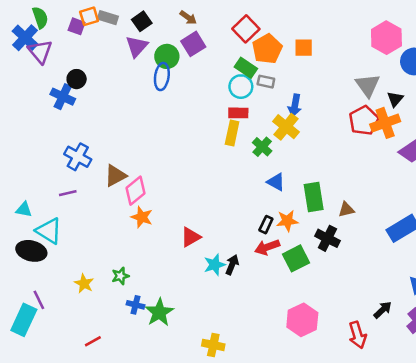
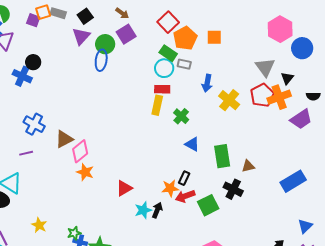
yellow cross: (286, 127) -> (229, 100), moved
orange star: (287, 221) -> (170, 188), moved
green star: (120, 276) -> (74, 233), moved

